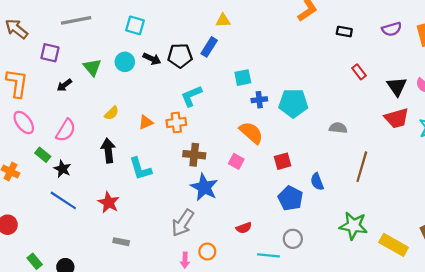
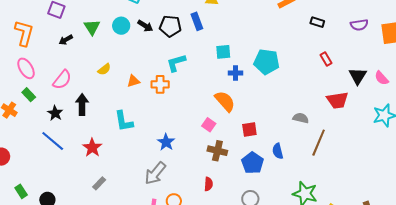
blue rectangle: (209, 47) -> (197, 21), turned -60
cyan pentagon: (293, 103) -> (267, 62), moved
red trapezoid: (397, 118) -> (337, 100), moved
gray semicircle: (338, 128) -> (301, 118), moved
black arrow: (108, 150) -> (82, 105), moved
green rectangle: (43, 155) -> (29, 95), moved
brown cross: (194, 155) -> (217, 151), moved
blue star: (204, 187) -> (166, 142), moved, size x0.7
red semicircle: (244, 228) -> (208, 184), turned -72
gray rectangle: (121, 242) -> (99, 183), turned -64

